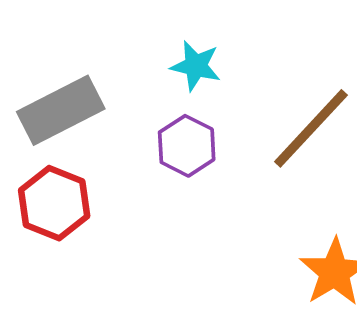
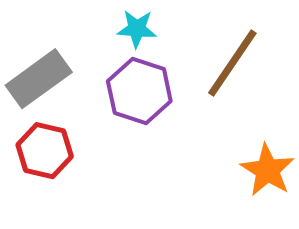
purple hexagon: (187, 146) -> (139, 91), size x1.4

